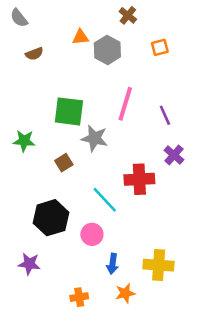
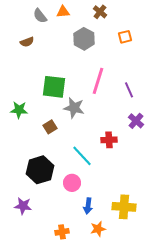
gray semicircle: (19, 18) -> (40, 16), moved
orange triangle: (80, 37) -> (63, 12), moved
red cross: (139, 179) -> (109, 140), size x0.7

